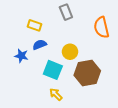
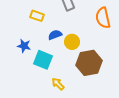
blue semicircle: (40, 45) -> (55, 35), moved
cyan square: (53, 70) -> (43, 60), moved

